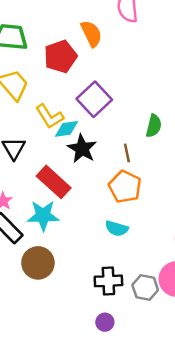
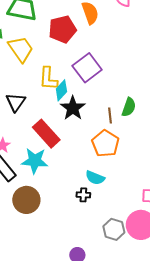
yellow L-shape: (50, 116) -> (48, 79), turned 30
green semicircle: (154, 126) -> (129, 107), moved
cyan diamond: (67, 129) -> (61, 90), turned -45
black cross: (108, 281) -> (83, 195), moved, size x0.6

